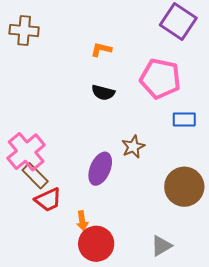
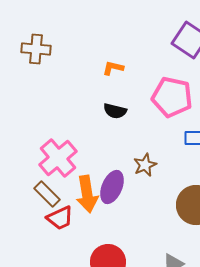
pink cross: (26, 152) -> (58, 158), moved
orange arrow: (82, 221) -> (87, 194), moved, size x1.8

